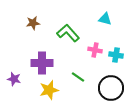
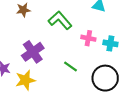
purple cross: (42, 63) -> (33, 52), turned -35
yellow star: (49, 90) -> (25, 80), moved

